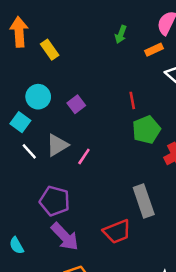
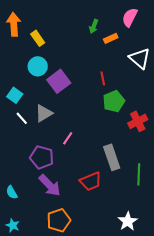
orange rectangle: (154, 50) -> (111, 38), moved
cyan circle: (38, 97) -> (38, 66), moved
purple square: (76, 104) -> (59, 81), size x1.6
pink line: (84, 156) -> (68, 138), moved

